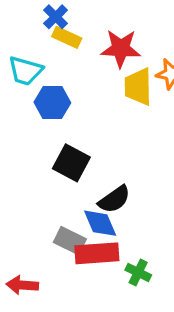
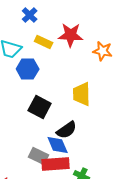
yellow rectangle: (67, 37) -> (44, 42), moved
yellow trapezoid: (138, 87) -> (82, 94), moved

